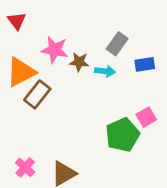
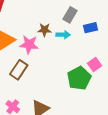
pink star: (55, 50) -> (29, 45), moved
brown rectangle: (37, 94) -> (19, 70), moved

